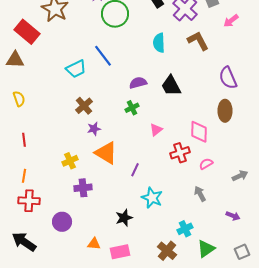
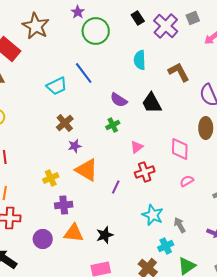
brown L-shape: (198, 41) -> (179, 72), moved
purple semicircle: (138, 83) -> (119, 100), turned -132
red cross: (180, 153) -> (145, 172), moved
gray arrow: (200, 194) -> (180, 225), moved
cyan star: (152, 198) -> (153, 215), moved
orange triangle: (94, 244) -> (74, 233), moved, size x1.5

